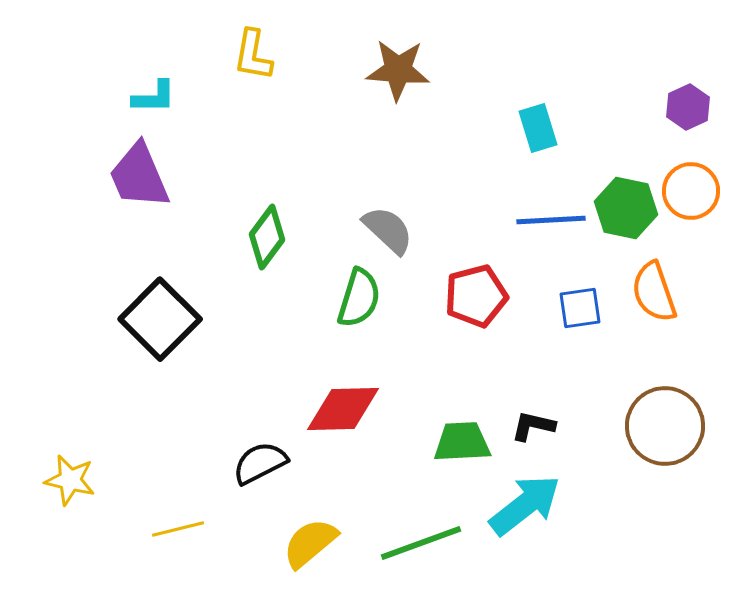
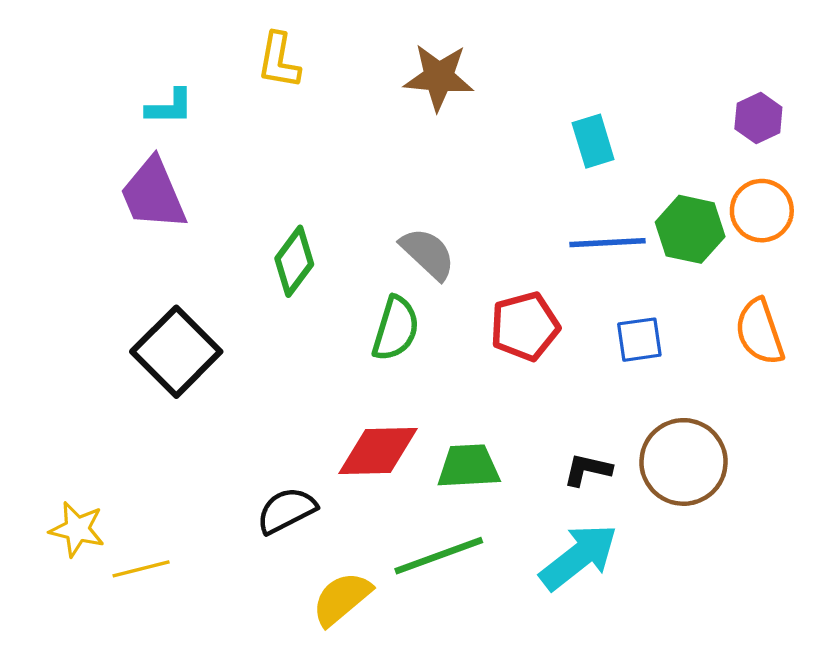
orange semicircle: (654, 292) -> (760, 332), moved
brown circle: (665, 426) -> (683, 462), moved
green trapezoid: (462, 442) -> (468, 466), moved
yellow line: (178, 529) -> (141, 569), moved
green line: (421, 543) -> (439, 556), moved

